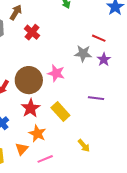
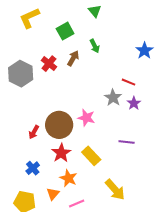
brown arrow: (16, 12) -> (73, 58), moved
red cross: (32, 32) -> (49, 64), moved
gray star: (83, 54) -> (113, 98), turned 30
yellow arrow: (84, 146) -> (115, 190), size x1.6

